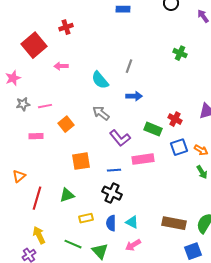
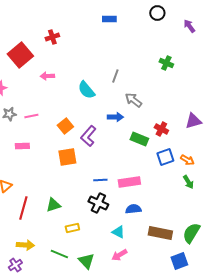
blue arrow: (134, 96) -> (115, 117), moved
gray arrow: (101, 113) -> (133, 100), moved
orange square: (66, 124) -> (65, 126), moved
purple L-shape: (120, 138) -> (88, 136), moved, turned 80
pink rectangle: (143, 159) -> (129, 182), moved
orange square: (81, 161) -> (67, 157), moved
blue semicircle: (111, 223) -> (133, 209), moved, turned 84
yellow arrow: (39, 235) -> (25, 245), turned 120

